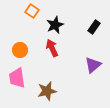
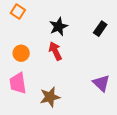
orange square: (32, 11) -> (18, 12), moved
purple triangle: (93, 65) -> (101, 83), moved, turned -36

